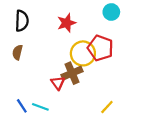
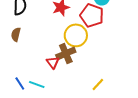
red pentagon: (100, 48) -> (92, 15), moved

